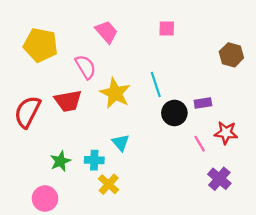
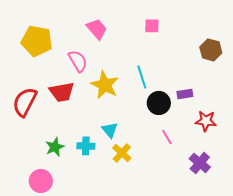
pink line: (200, 144) -> (167, 137), moved
yellow cross: (109, 184) -> (122, 153), moved

